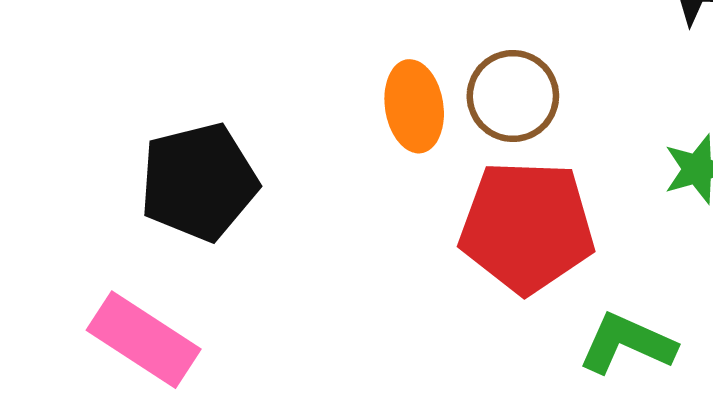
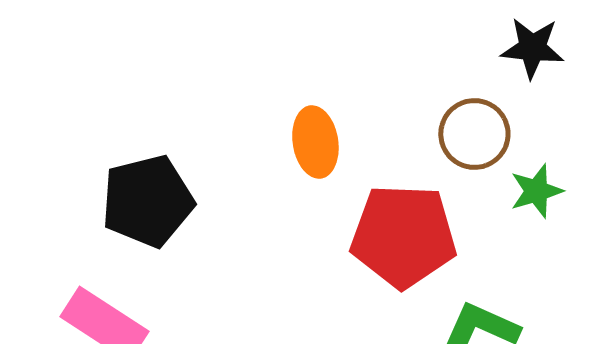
brown circle: (513, 96) -> (474, 134), moved

